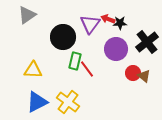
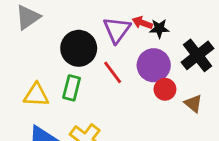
green rectangle: (75, 61) -> (72, 88), moved
red line: (87, 69) -> (113, 72), moved
red circle: (133, 73) -> (165, 89), moved

